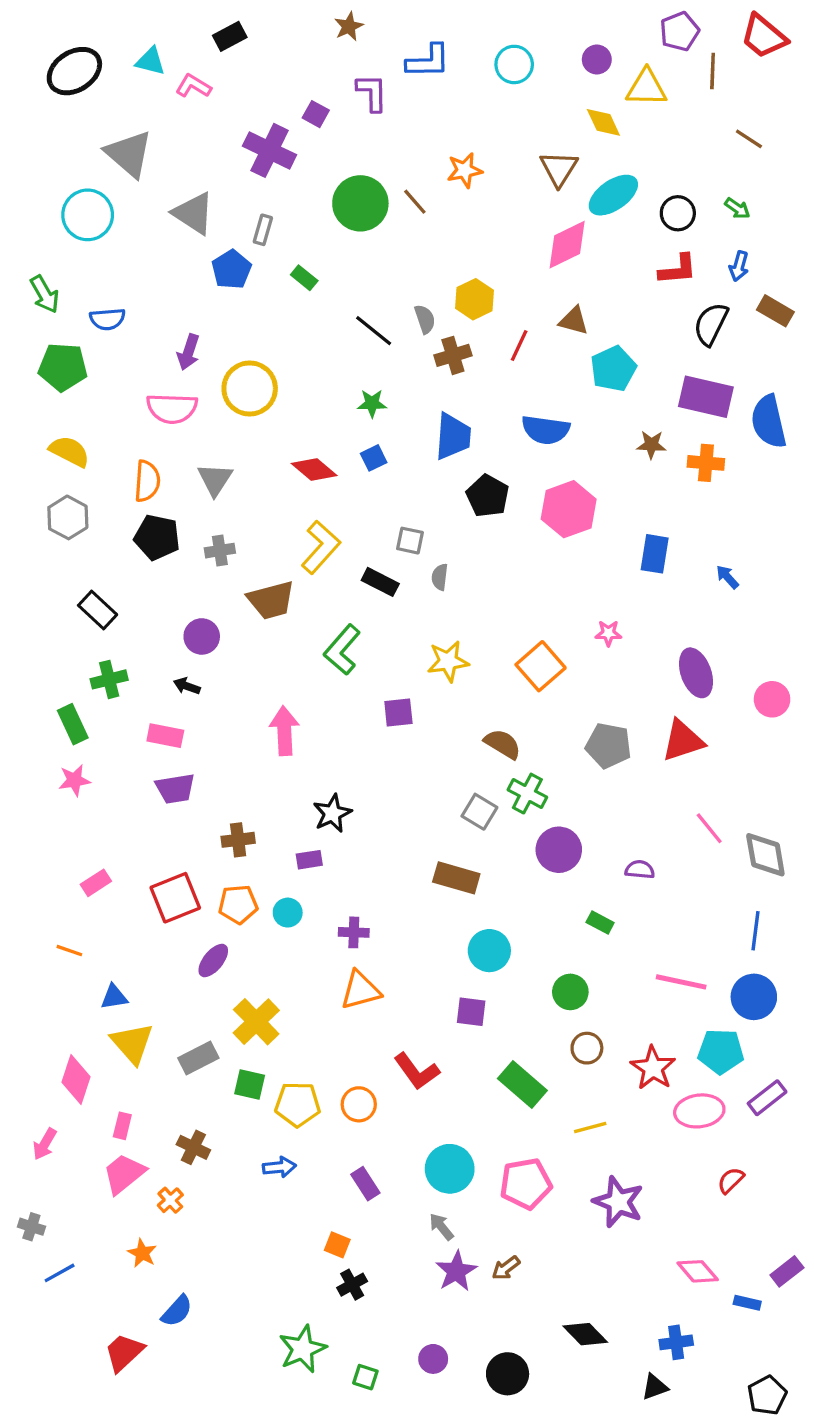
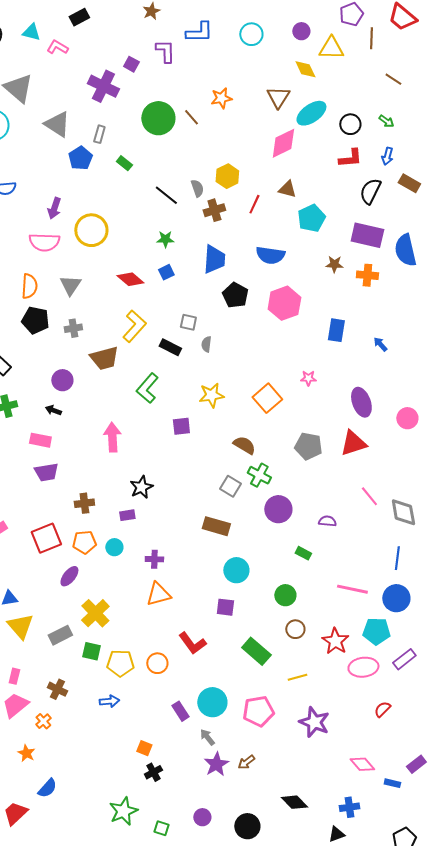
purple rectangle: (365, 1184) -> (180, 711), moved

